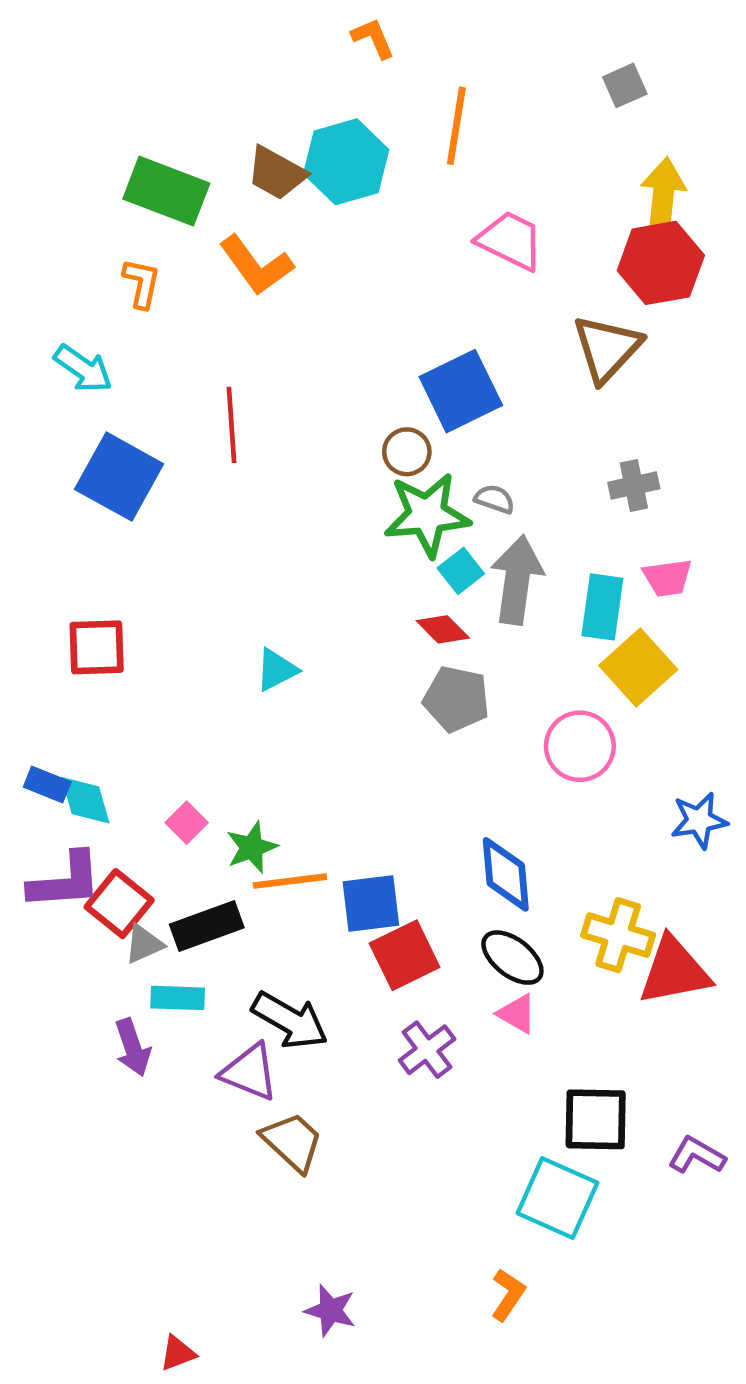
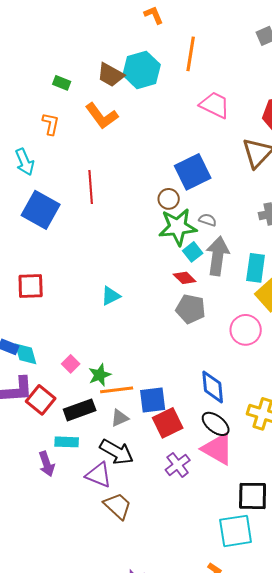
green rectangle: (166, 191) -> (62, 83), size x0.5
cyan arrow: (83, 369) -> (25, 162), turned 32
gray triangle: (144, 944) -> (120, 418), moved
pink triangle: (517, 1014) -> (218, 449), size x1.8
cyan square: (557, 1198) -> (236, 531), turned -33

